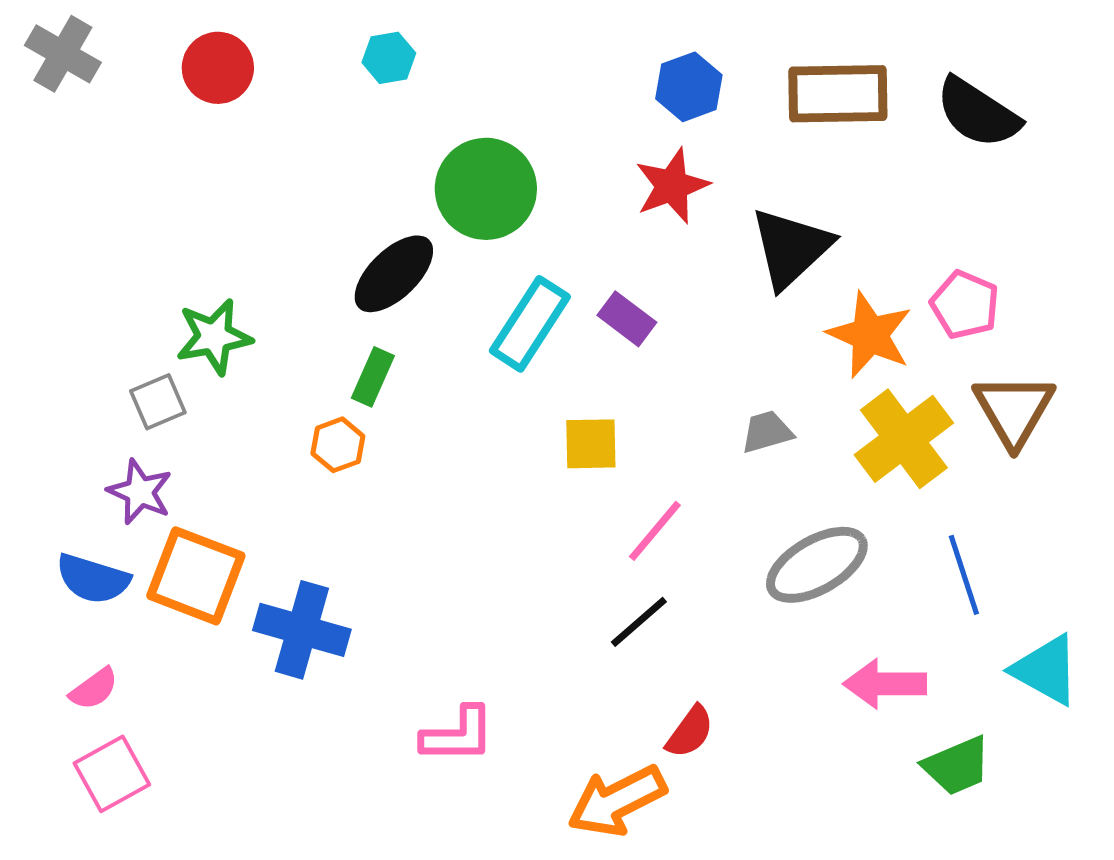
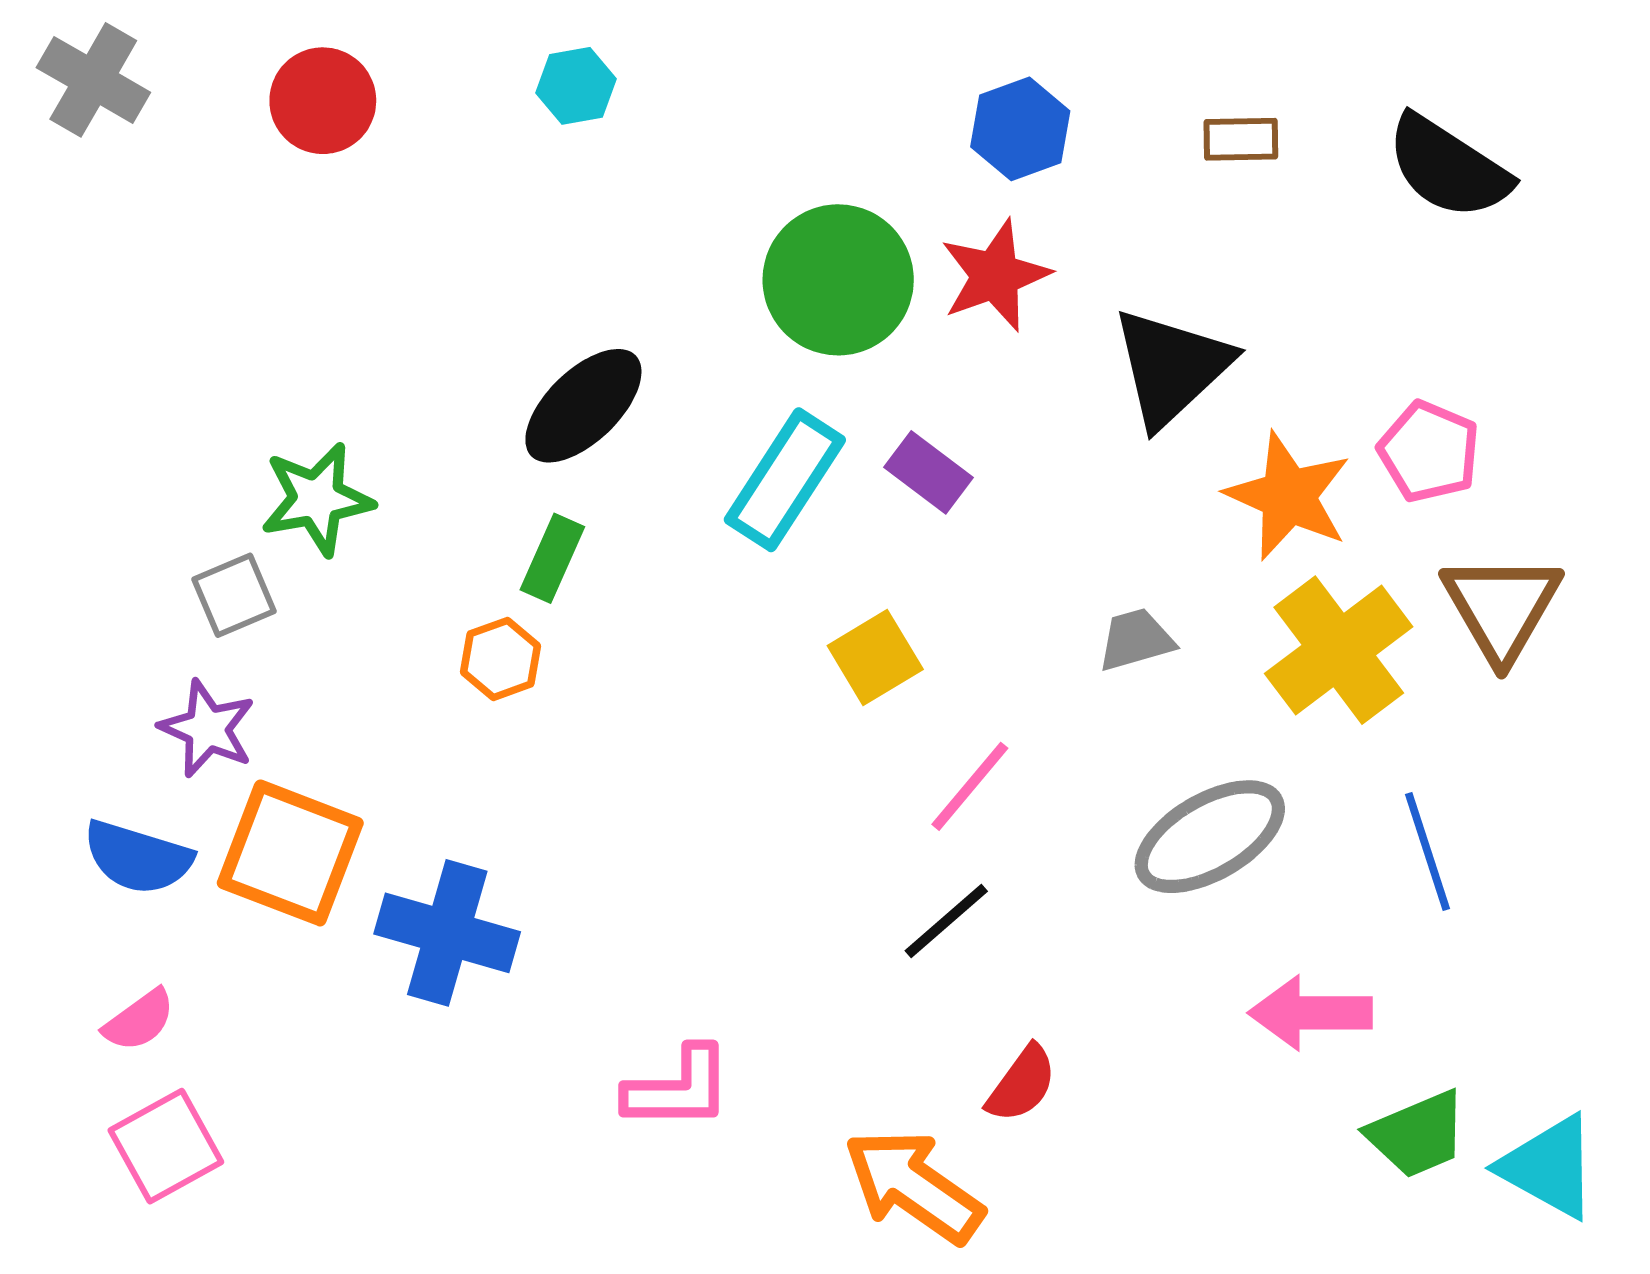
brown rectangle: (838, 94) -> (1241, 139), size x0.5
green circle: (486, 189) -> (838, 280), moved
yellow square: (591, 444) -> (875, 657), turned -30
cyan triangle: (1046, 670) -> (1549, 1167), moved
orange arrow: (617, 801) -> (914, 1186), turned 62

